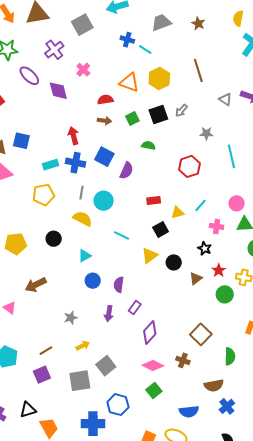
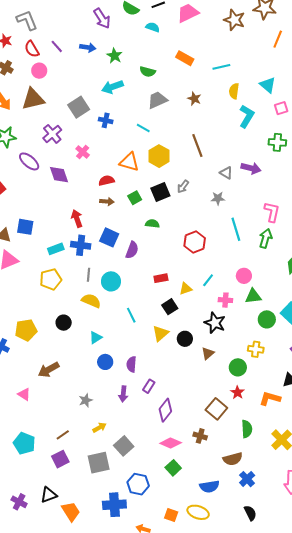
blue cross: (127, 40) -> (106, 120), moved
gray star: (206, 133) -> (218, 198), moved
cyan line: (122, 236) -> (131, 315), turned 42
black star: (205, 248) -> (215, 323), size x1.5
red star: (219, 270) -> (237, 392), moved

